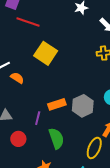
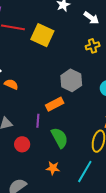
yellow square: (46, 53) -> (42, 35), moved
gray hexagon: (83, 106) -> (71, 80), moved

